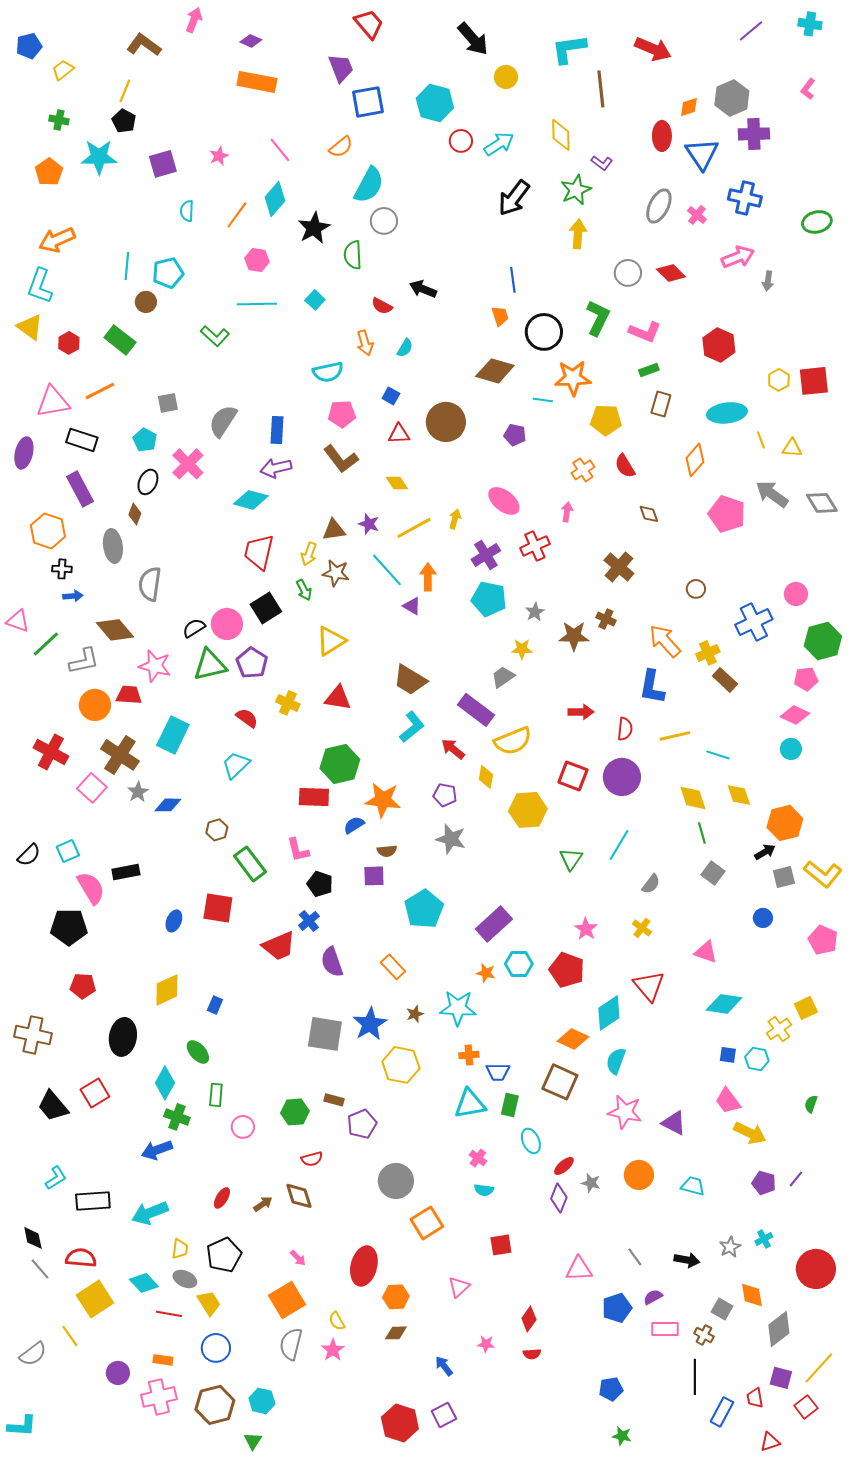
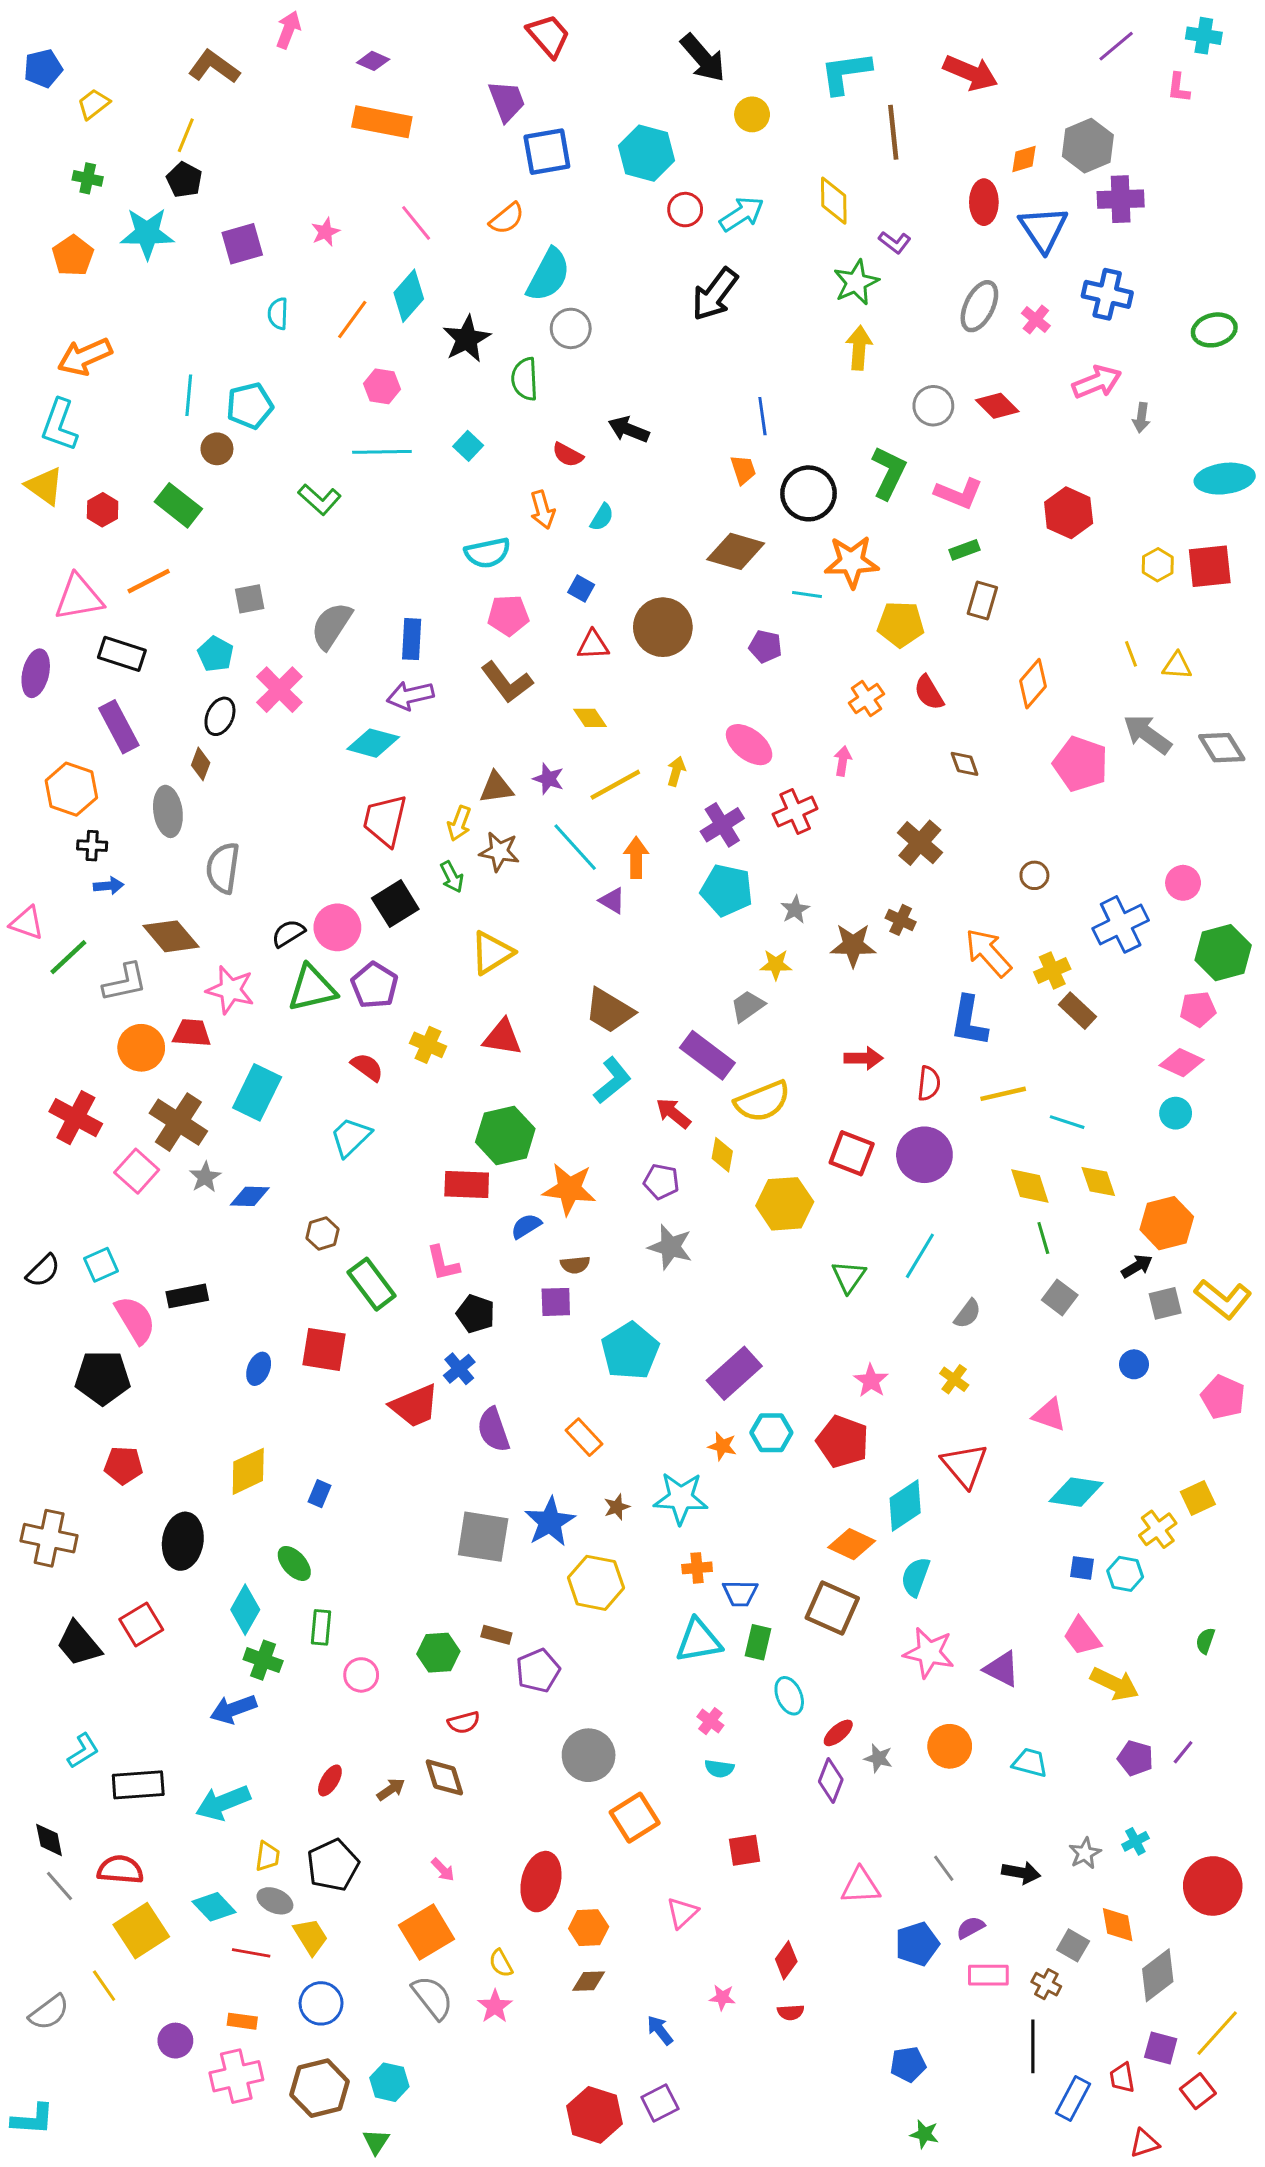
pink L-shape: (808, 89) -> (1179, 88), moved, turned -30
black arrow: (514, 198) -> (715, 294), moved
cyan ellipse: (727, 413) -> (1225, 479), moved
gray semicircle: (291, 1344) -> (432, 1997), turned 128

